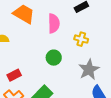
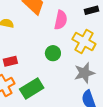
yellow cross: (81, 39) -> (84, 42), size x1.6

